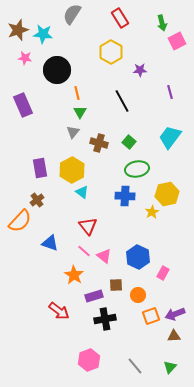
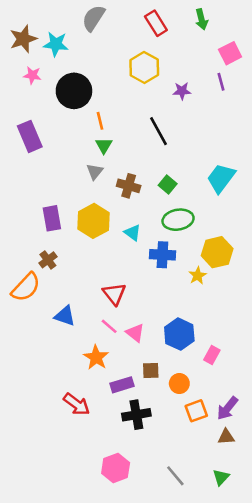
green arrow: (162, 23) -> (201, 19), moved
purple line: (170, 92) -> (221, 82), moved
cyan triangle: (82, 192) -> (133, 233), moved
purple arrow: (175, 314) -> (227, 408), turned -30

